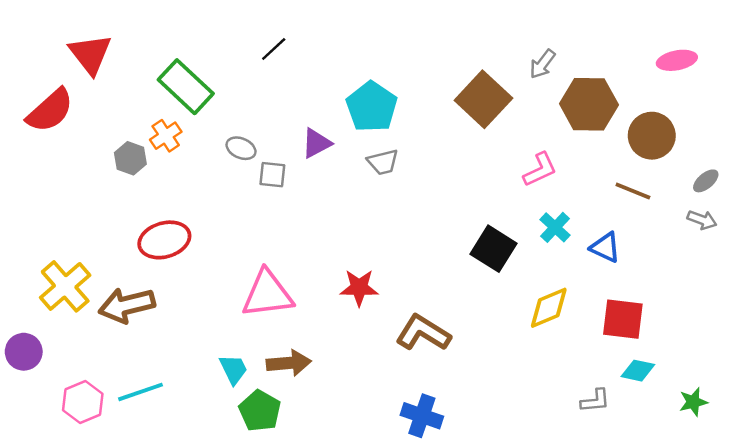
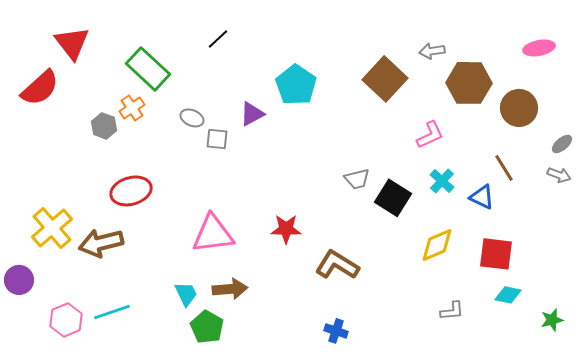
gray arrow: (542, 64) -> (432, 51), turned 45
gray trapezoid: (383, 162) -> (357, 179), moved
brown line: (633, 191) -> (504, 168), moved, turned 36
gray L-shape: (595, 401) -> (452, 311), moved
blue cross: (422, 416) -> (336, 331), size x0.7

